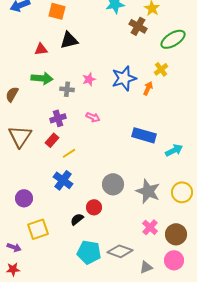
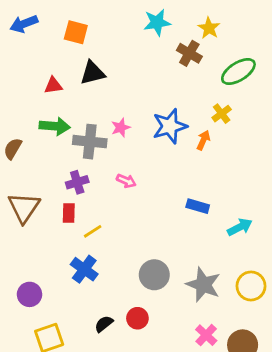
gray cross: (67, 89) -> (90, 142), size x1.6
blue rectangle: (144, 135) -> (198, 206), size x0.7
red rectangle: (52, 140) -> (69, 213), turned -40
red circle: (94, 207) -> (137, 318), moved

